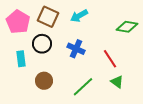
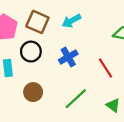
blue cross: (76, 49) -> (68, 57), turned 36
green triangle: (117, 82) -> (113, 105), moved

